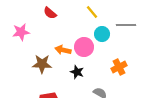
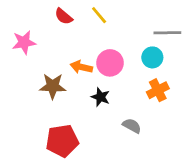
yellow line: (92, 12) -> (99, 15), moved
cyan circle: (102, 34) -> (152, 57), moved

